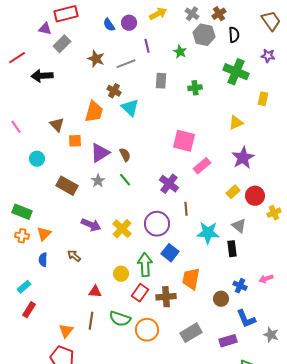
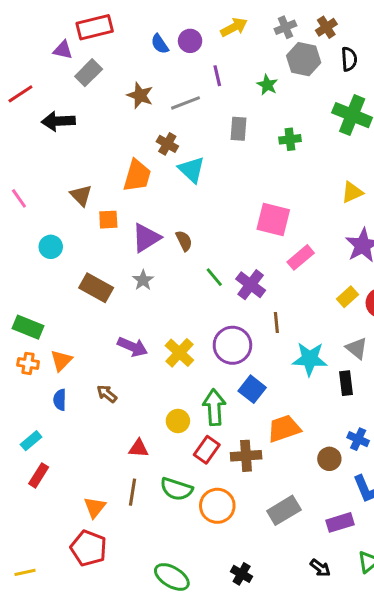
gray cross: (192, 14) -> (285, 27), turned 32
green line: (125, 180) -> (214, 277), moved
orange trapezoid: (191, 279) -> (284, 429), turned 60

